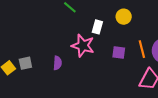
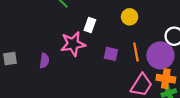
yellow circle: (124, 17) -> (130, 17), moved
pink star: (83, 46) -> (73, 44), turned -30

